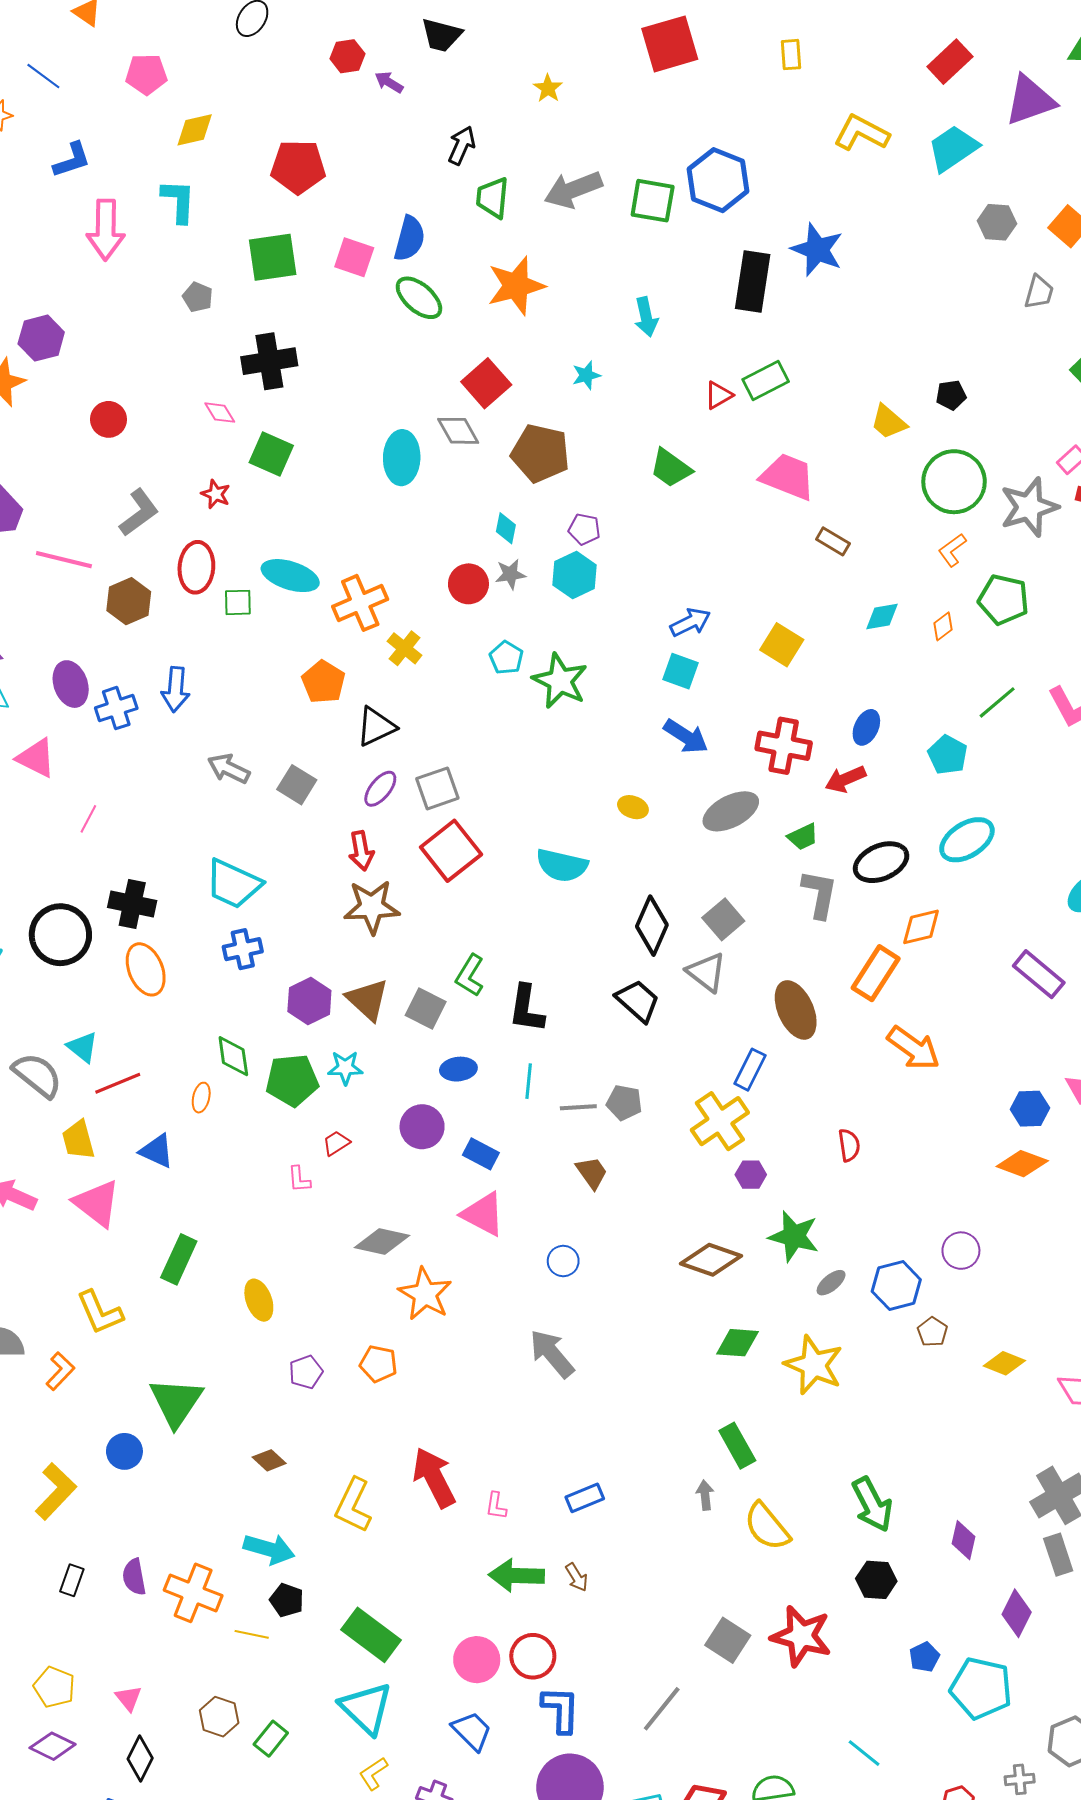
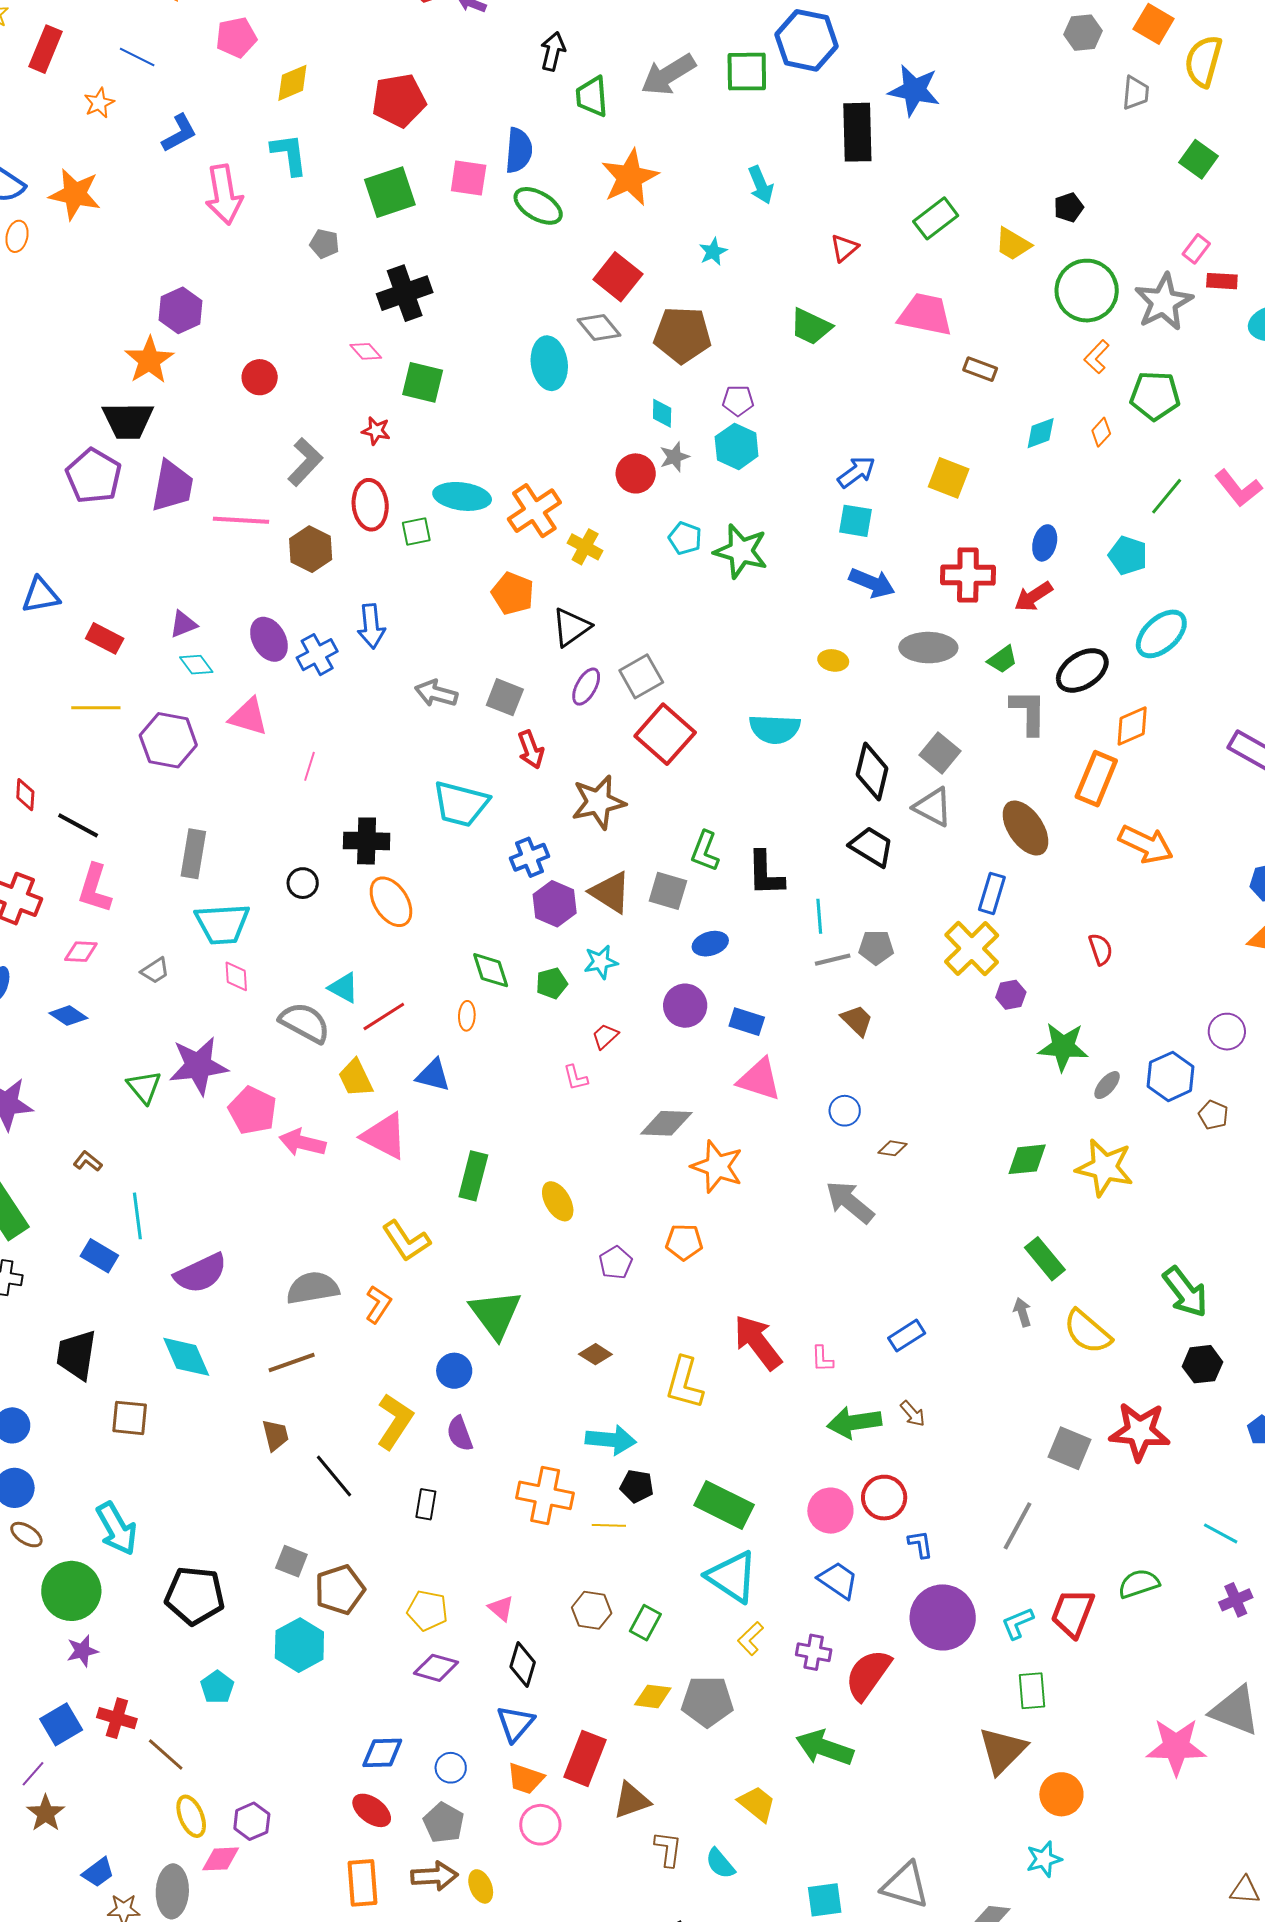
green rectangle: (766, 381) -> (936, 218), moved
gray ellipse: (731, 811) -> (928, 648), turned 38
red arrow: (361, 851) -> (531, 750), moved
black circle: (60, 935) -> (303, 883), size x0.5
blue cross: (243, 949) -> (530, 857), moved
green pentagon: (292, 1080) -> (552, 983), size x0.6
cyan line: (529, 1081) -> (819, 916), moved
brown diamond: (711, 1260) -> (893, 1148), moved, size x0.5
purple semicircle: (134, 1577) -> (460, 1434), moved
blue L-shape: (561, 1710) -> (920, 1544), size x0.6

